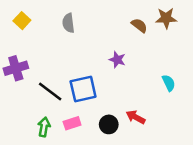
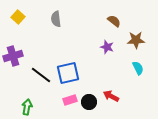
brown star: (166, 18) -> (136, 40), moved
purple star: (117, 60) -> (107, 47), moved
pink rectangle: (72, 123) -> (70, 100), moved
green arrow: (44, 127) -> (27, 107), moved

